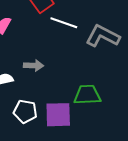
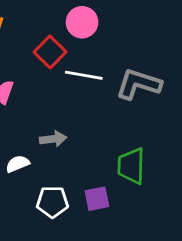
green trapezoid: (87, 95) -> (131, 166), turned -76
purple square: (58, 115) -> (97, 199), size x0.7

